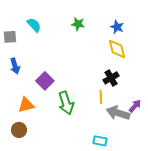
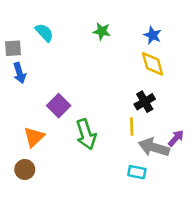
blue arrow: (15, 66) -> (20, 73), moved
orange triangle: (26, 105) -> (34, 137), turned -30
cyan rectangle: (100, 141) -> (137, 172), moved

